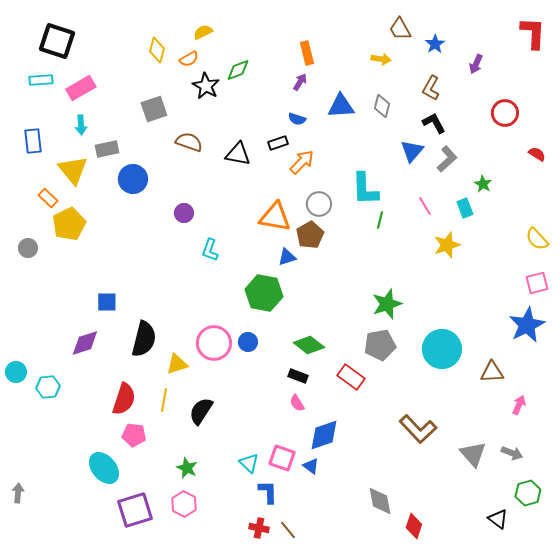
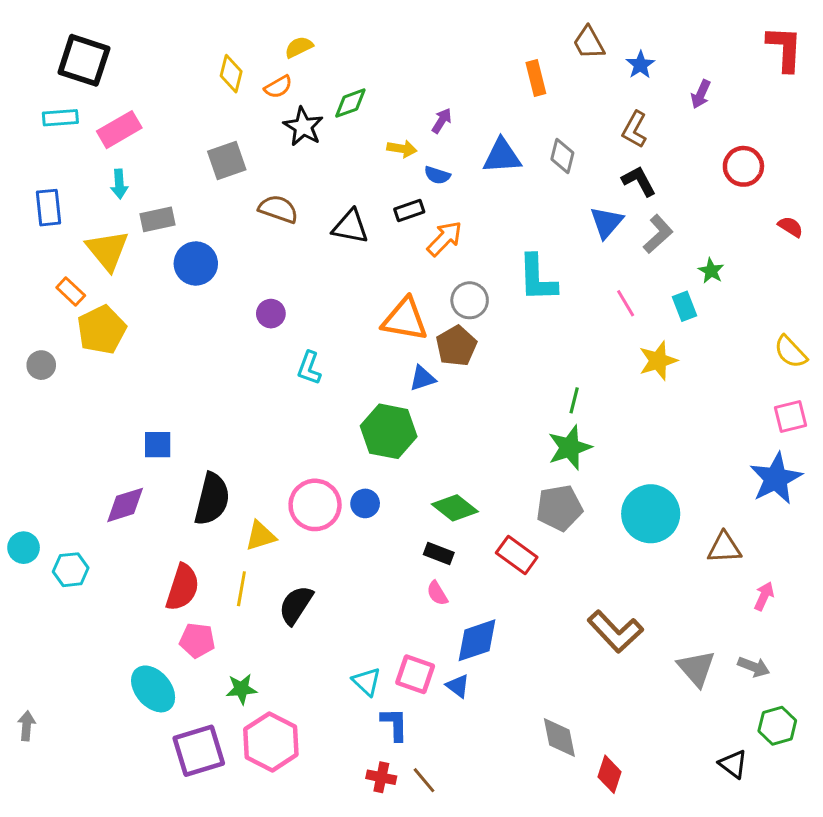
orange rectangle: (307, 53) -> (536, 78), moved
yellow arrow: (381, 59) -> (402, 149), moved
green line: (380, 220) -> (574, 400), moved
green star: (187, 468) -> (241, 689), moved, turned -30
pink hexagon: (184, 504) -> (271, 742), size x1.5

